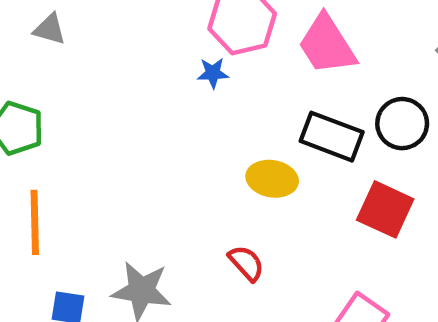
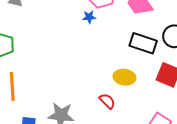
yellow ellipse: (272, 179) -> (125, 77), moved

